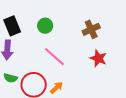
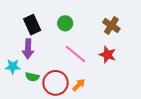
brown cross: (91, 29) -> (111, 25), turned -30
red star: (98, 58) -> (108, 55), moved

